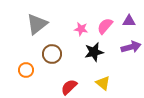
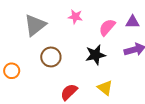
pink star: (81, 29) -> (75, 17), moved
orange circle: (26, 70) -> (12, 71), moved

